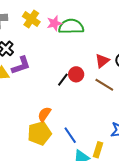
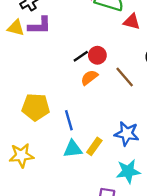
red triangle: (102, 61) -> (132, 22), moved, turned 35
orange semicircle: (44, 114) -> (89, 78), moved

